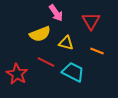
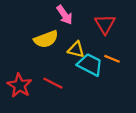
red line: (46, 62) -> (53, 83), moved
cyan trapezoid: (73, 72) -> (90, 65), moved

